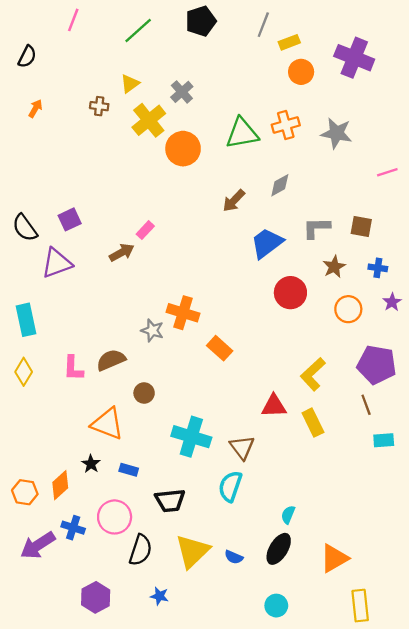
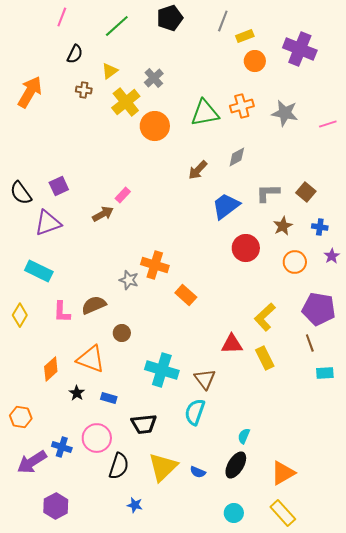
black semicircle: (27, 57) -> (75, 54), moved
orange arrow: (35, 108) -> (30, 92), size x2.0
pink line: (387, 172) -> (328, 124), moved
brown square: (361, 227) -> (306, 192), turned 30
cyan rectangle: (26, 320) -> (39, 271), moved, turned -52
orange diamond: (60, 485) -> (51, 369), moved
purple hexagon: (96, 597) -> (56, 506), moved
yellow rectangle: (360, 606) -> (283, 513), moved, turned -36

